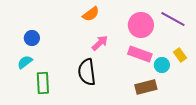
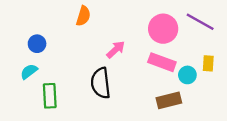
orange semicircle: (91, 14) -> (83, 16), moved, turned -36
yellow rectangle: (180, 55) -> (208, 63), turned 40

